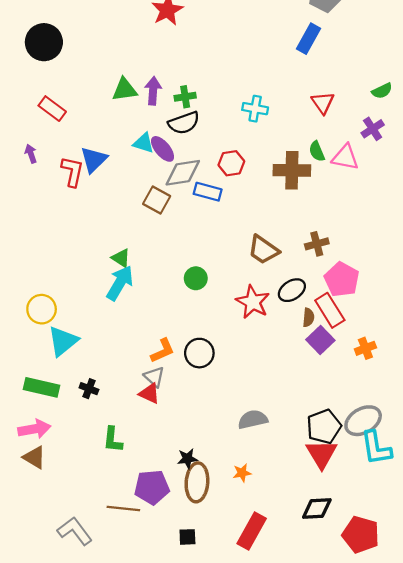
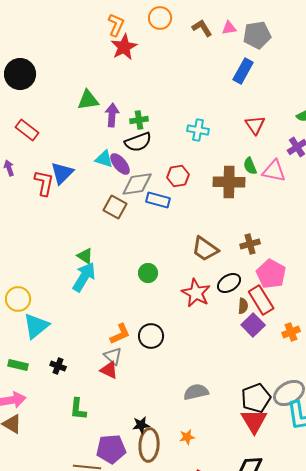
green triangle: (125, 90) -> (88, 100), moved
green rectangle: (42, 387) -> (18, 365), size x0.7

